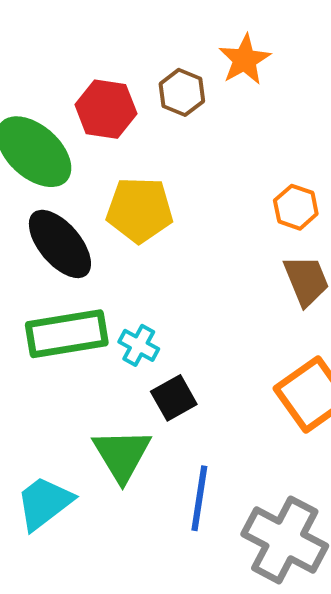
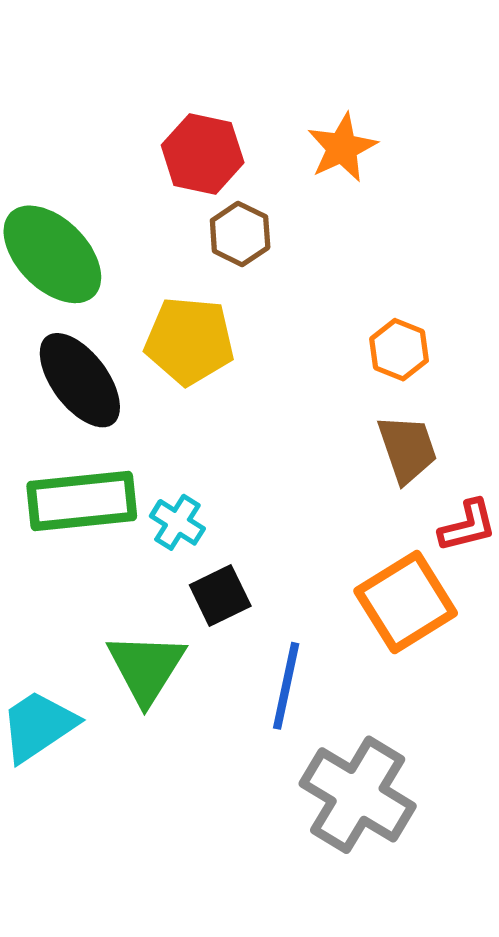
brown hexagon: (182, 92) -> (240, 234), moved
red hexagon: (106, 109) -> (203, 154), moved
blue line: (199, 498) -> (286, 686), moved

